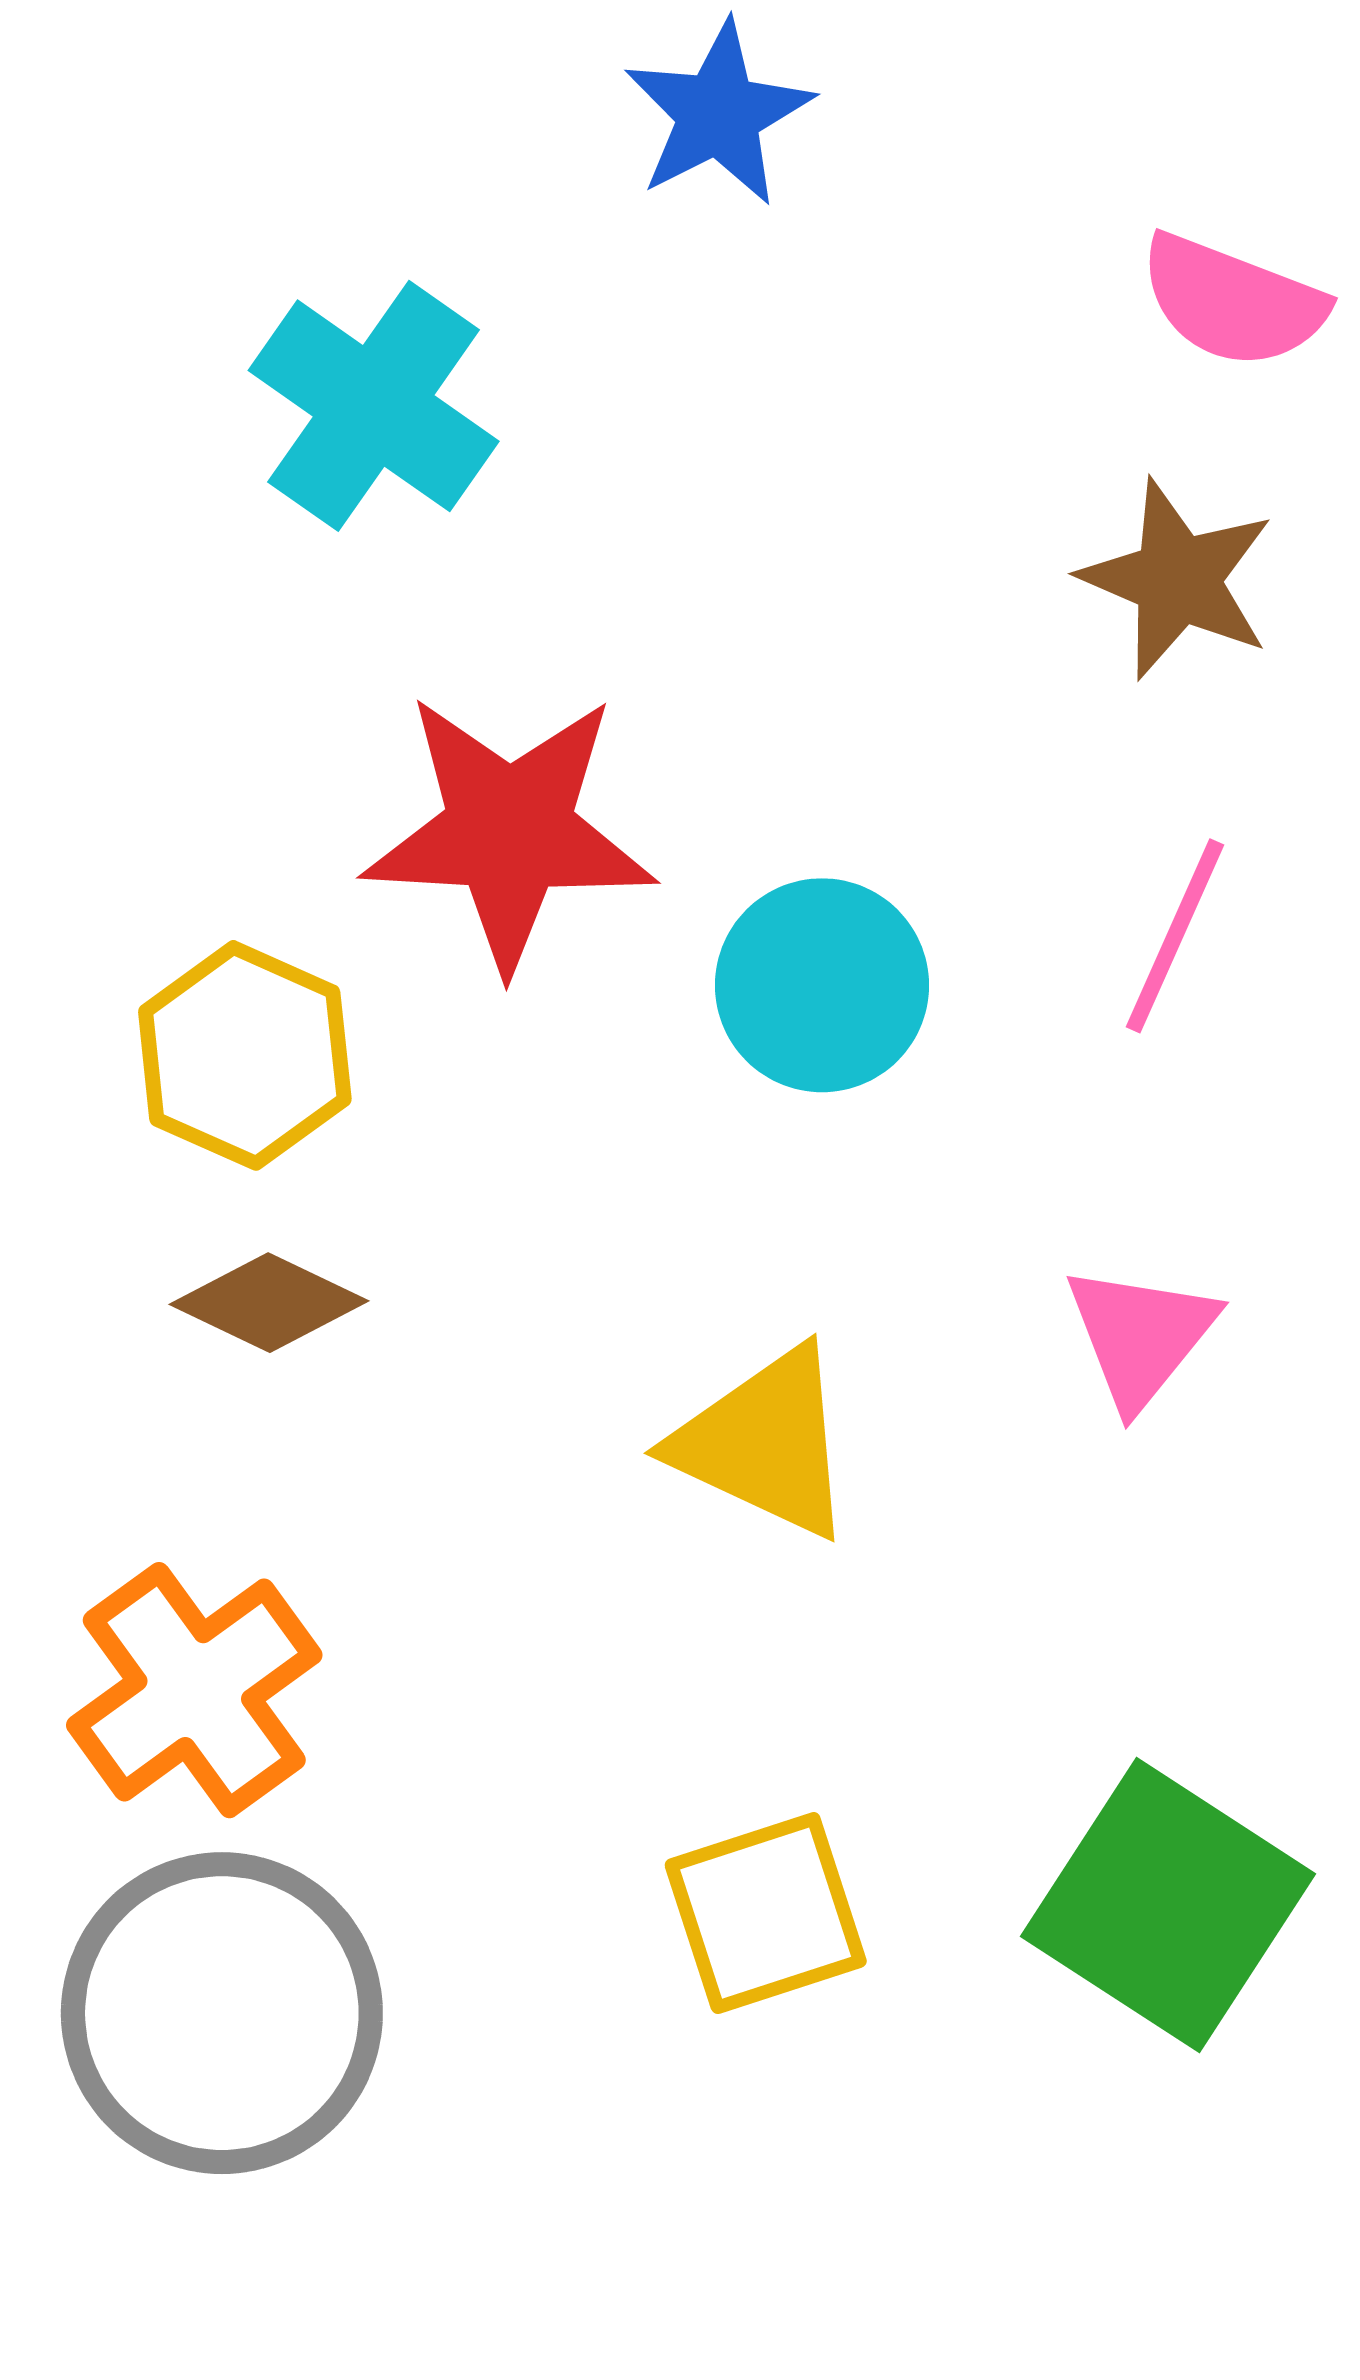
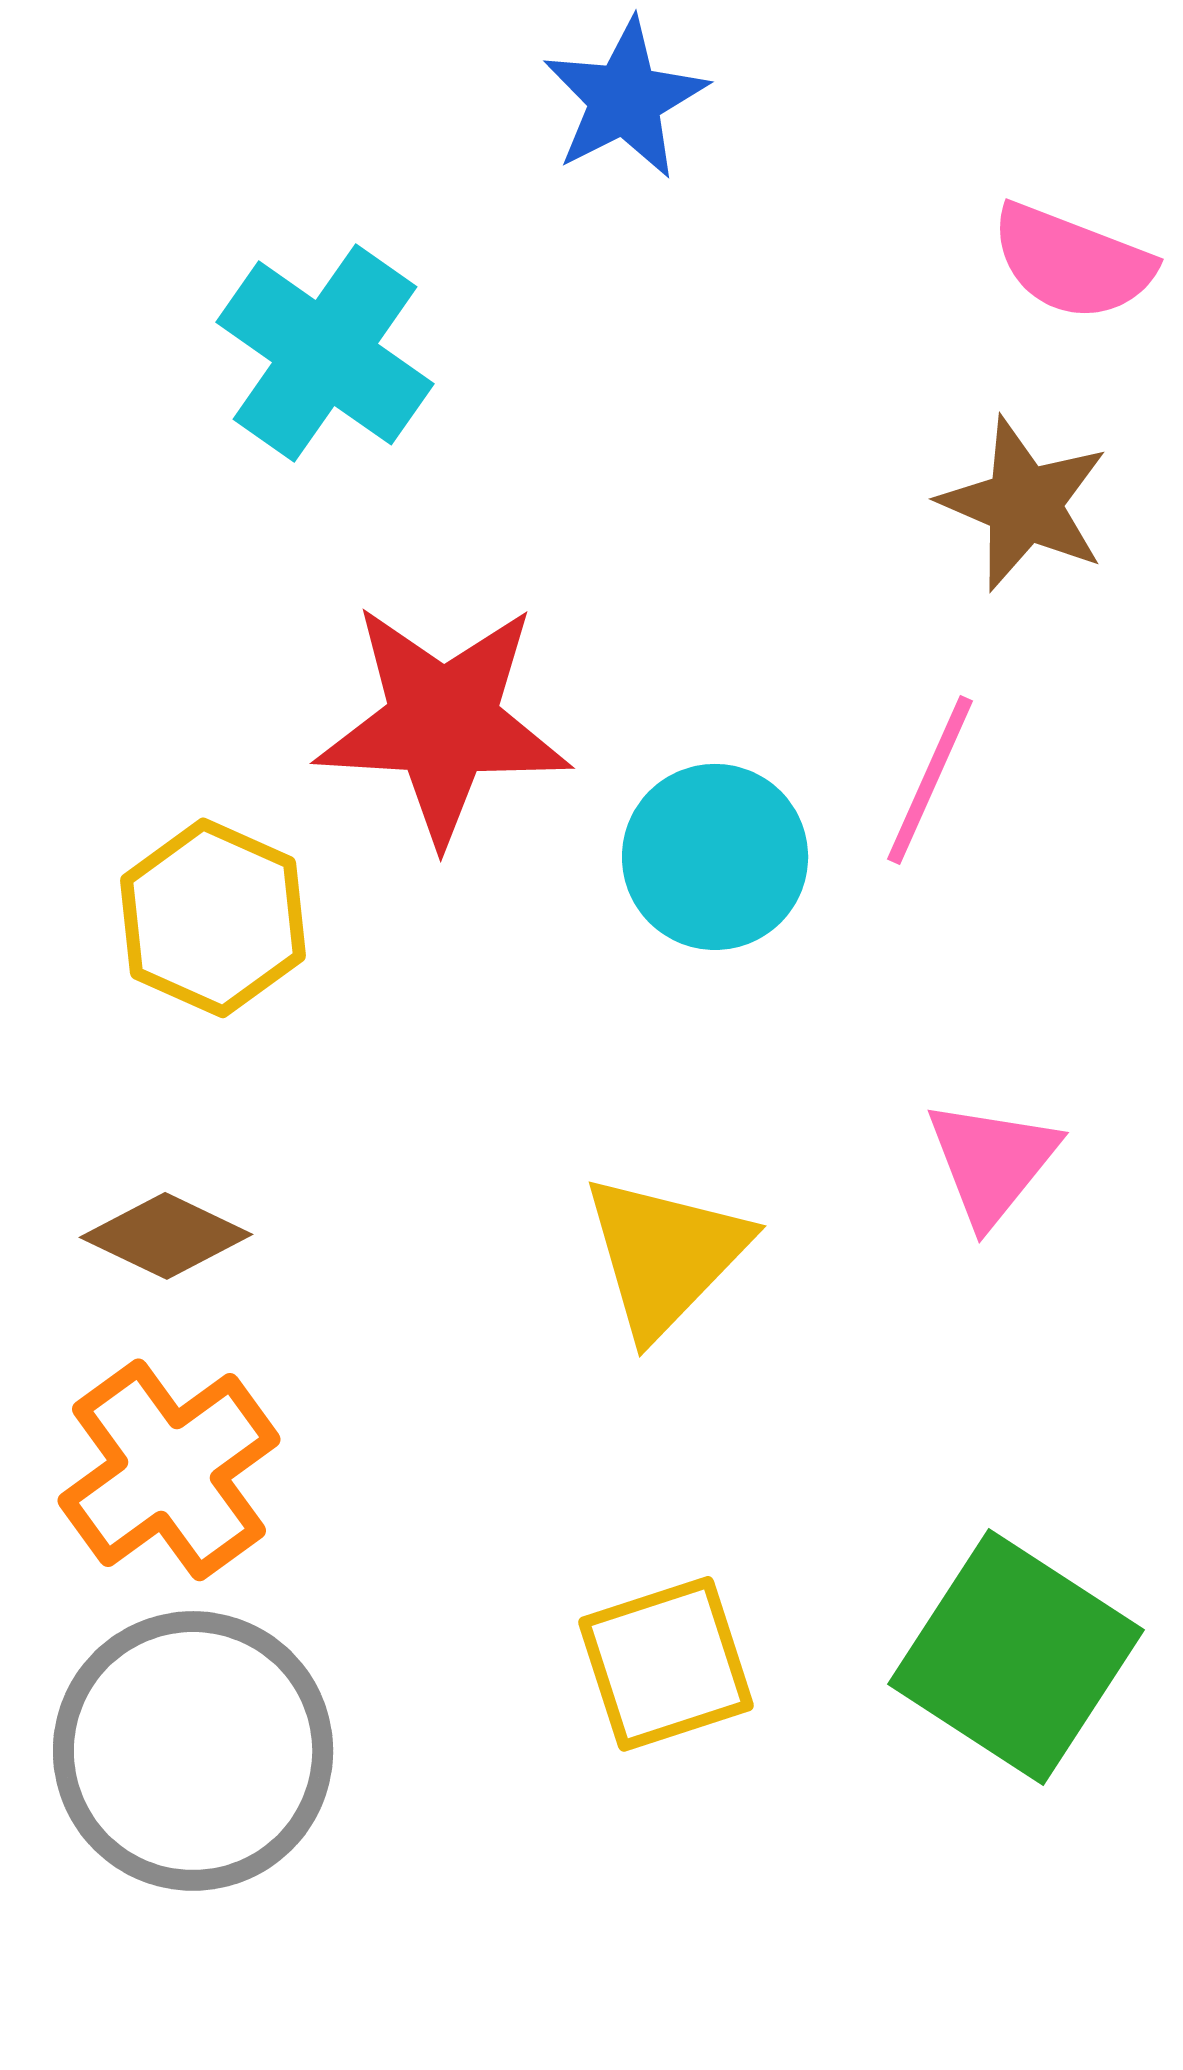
pink line: (1175, 936) -> (930, 780), moved
brown diamond: (269, 1303) -> (166, 1236), moved
yellow triangle: (765, 1443) -> (665, 1255), turned 49

